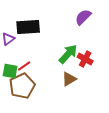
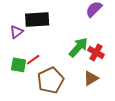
brown triangle: (69, 79) -> (91, 78), moved
brown pentagon: (22, 86) -> (51, 80), moved

